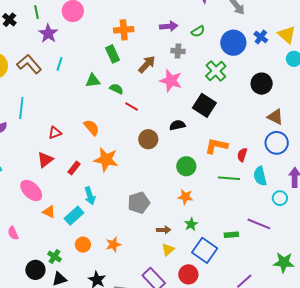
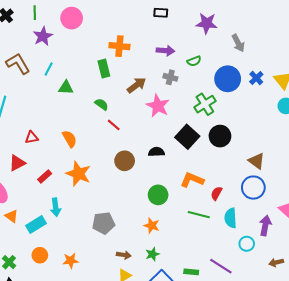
green triangle: (93, 81) -> (66, 88), moved
black circle: (262, 84) -> (220, 136), moved

